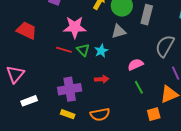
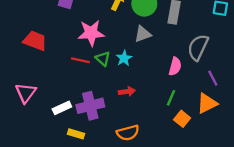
pink semicircle: (135, 64) -> (175, 66), moved, turned 133
green line: (139, 87) -> (171, 98), turned 56
white rectangle: (29, 101) -> (62, 108), moved
yellow rectangle: (68, 114) -> (76, 134), moved
orange square: (154, 114) -> (182, 119), moved, turned -32

